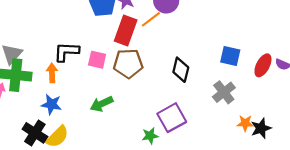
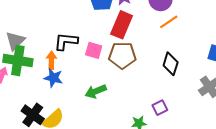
orange line: (151, 19) -> (169, 22), moved
blue star: (51, 104) -> (53, 78), moved
purple square: (172, 118) -> (160, 108), size x0.6

